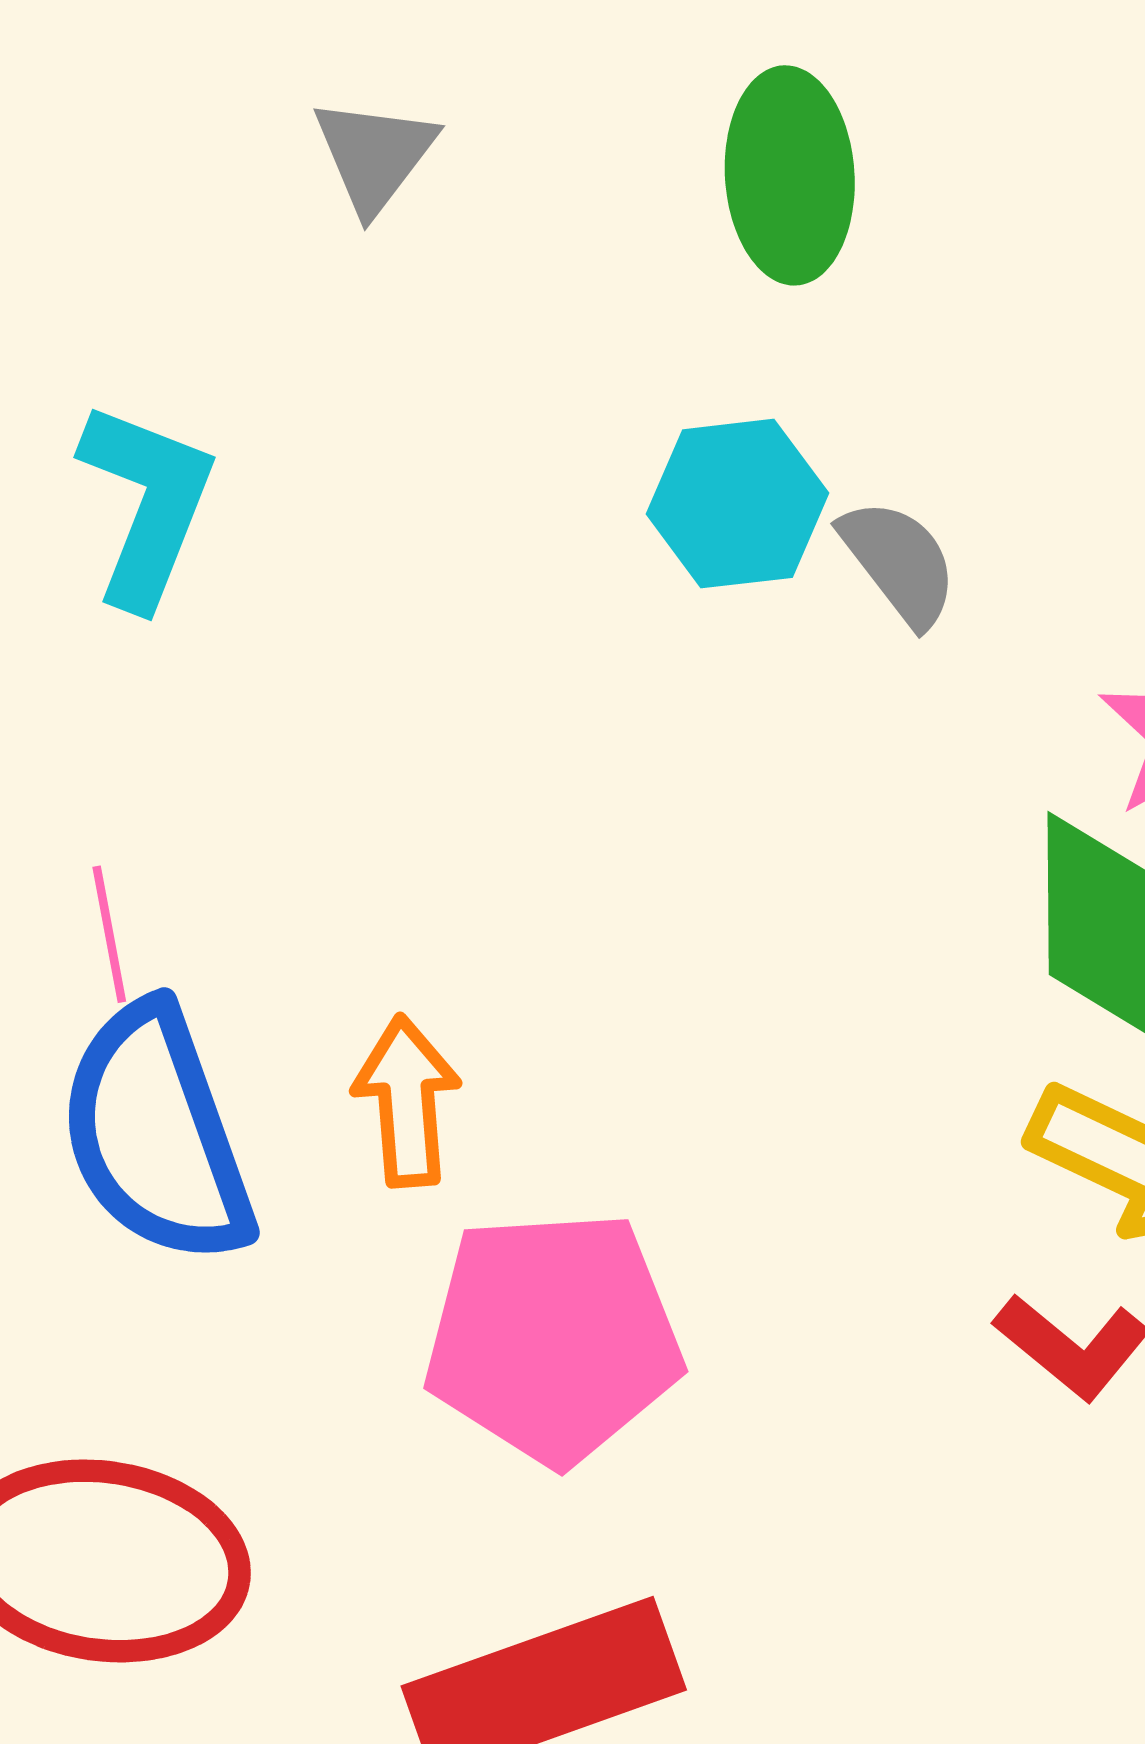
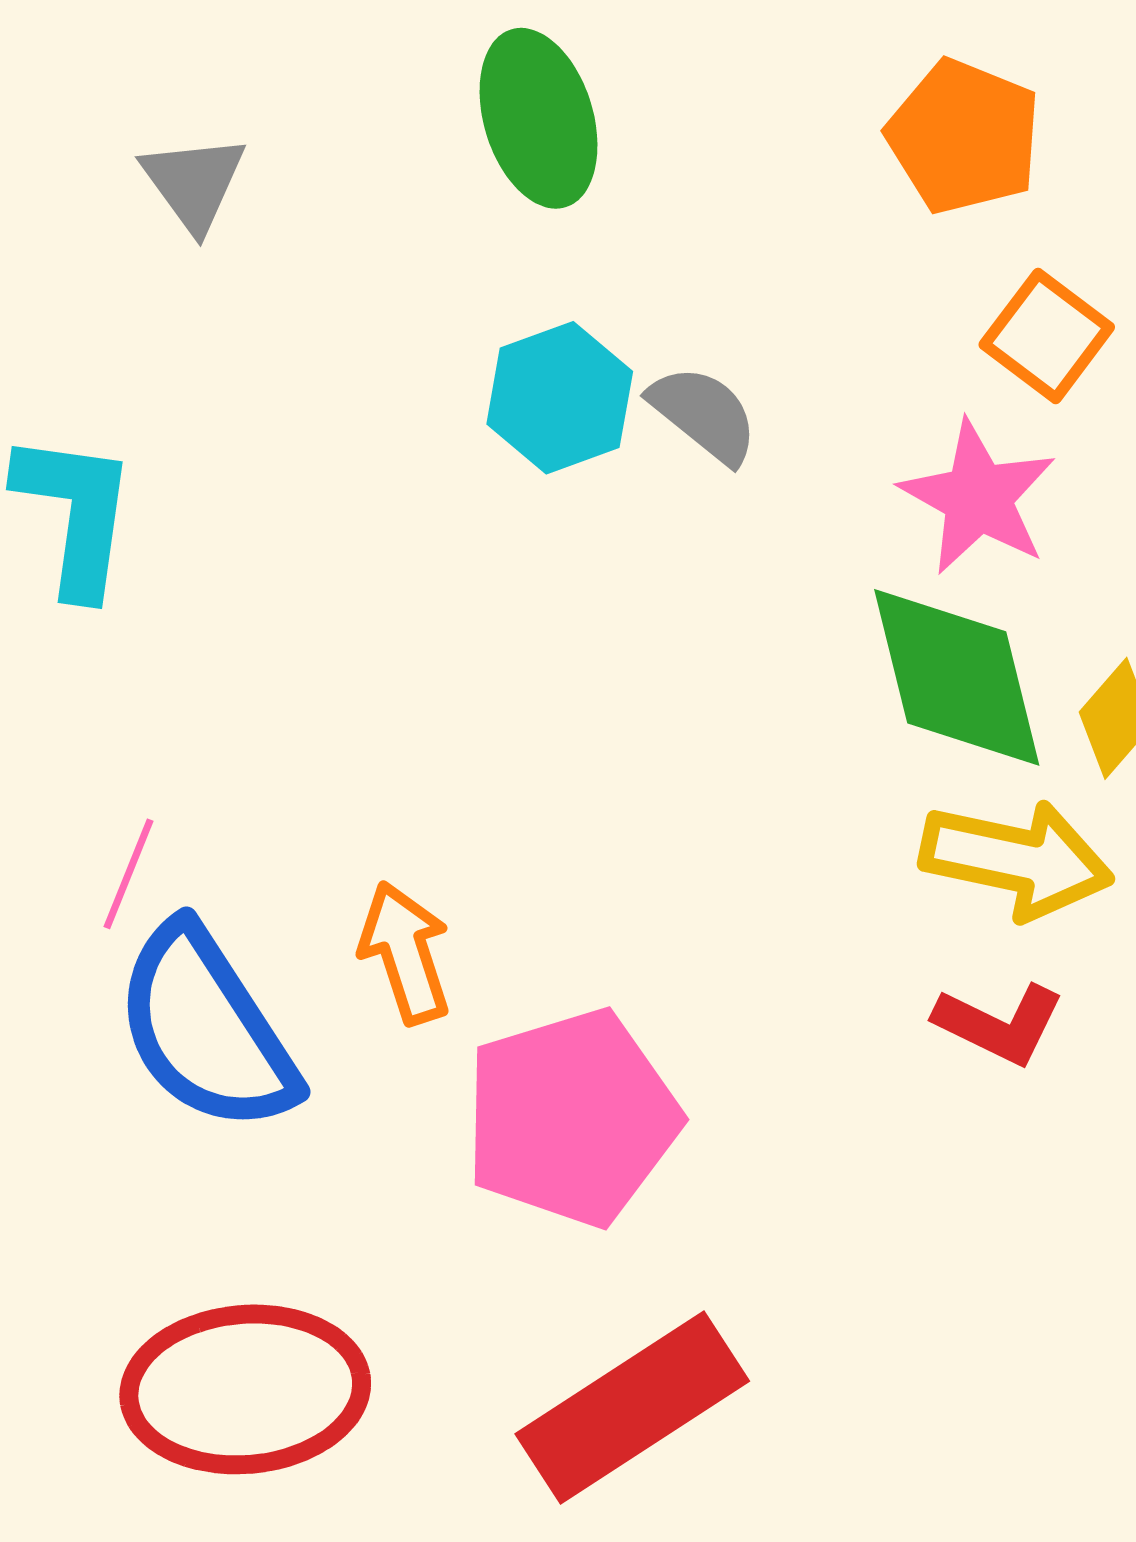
pink line: (109, 934) -> (129, 874), turned 46

